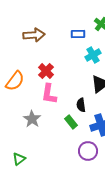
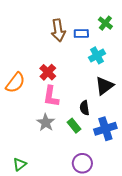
brown arrow: (34, 35) -> (58, 30), moved, turned 85
gray star: (32, 119) -> (46, 122), moved
purple circle: (88, 151) -> (82, 163), moved

